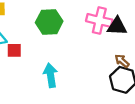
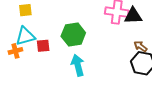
green hexagon: (49, 22) -> (73, 34), moved

